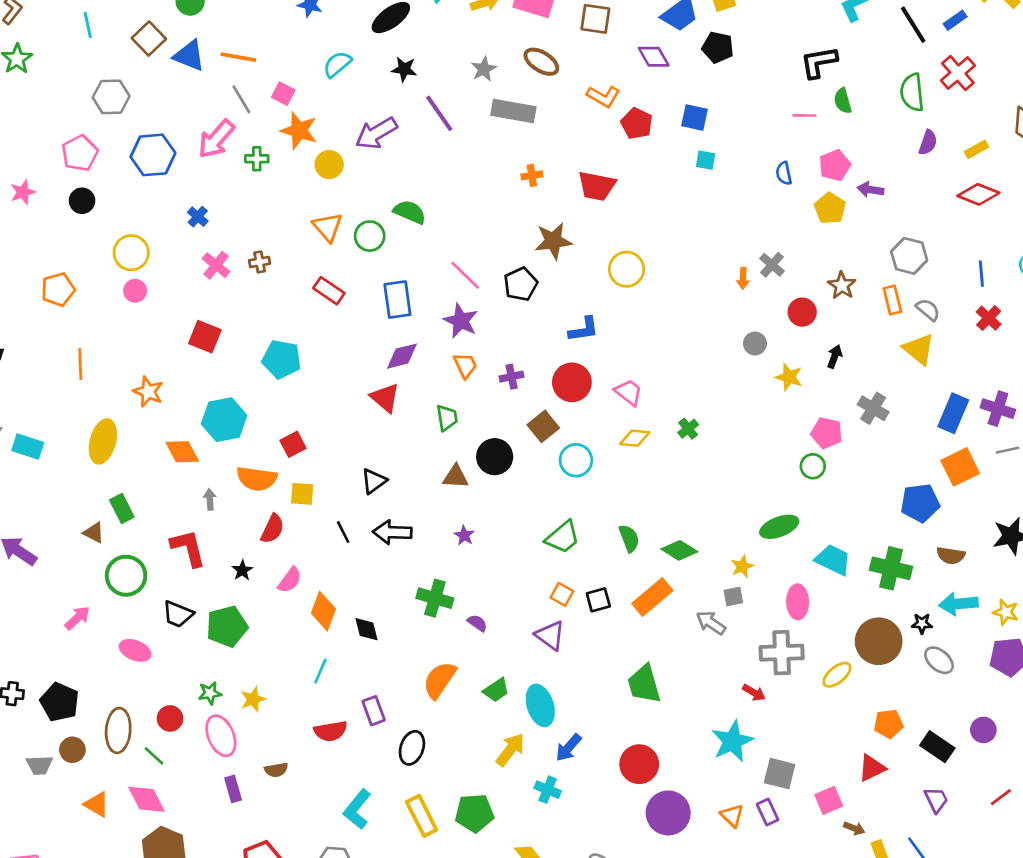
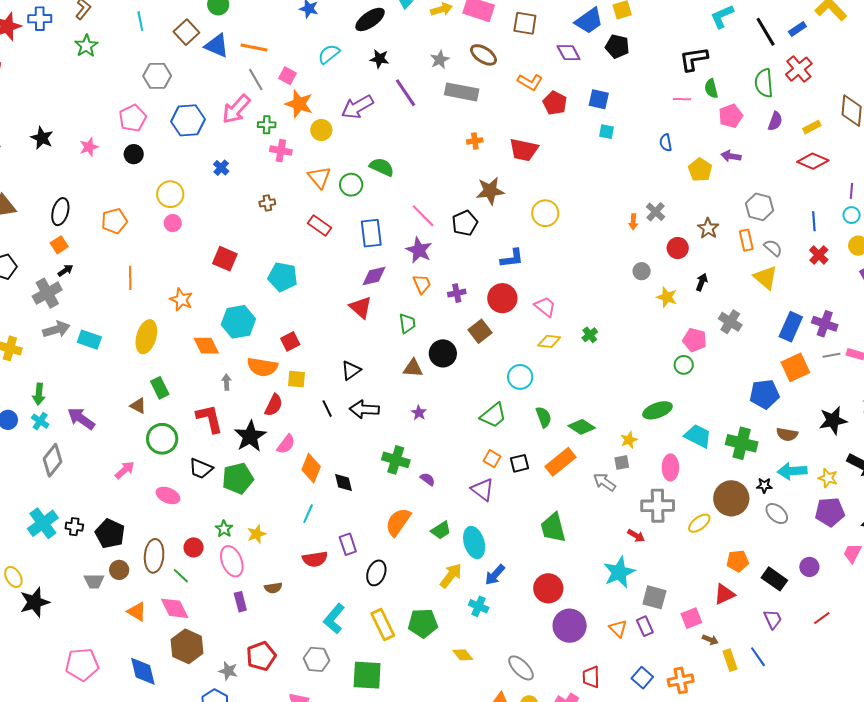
pink pentagon: (835, 165) -> (731, 116), moved
pink cross: (216, 265) -> (281, 151), moved, turned -30
cyan circle: (576, 460) -> (520, 377), moved
black star: (242, 570) -> (250, 436), size x2.0
green star: (210, 693) -> (224, 529), turned -30

